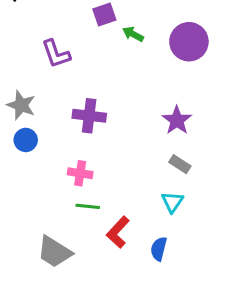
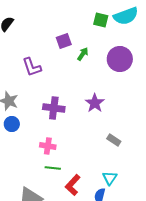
green arrow: (133, 34) -> (83, 54), turned 96
purple star: (177, 120) -> (95, 103), moved
cyan triangle: (172, 202) -> (110, 178), moved

